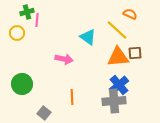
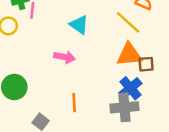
cyan triangle: (88, 37) -> (79, 25), moved
brown square: (135, 53) -> (146, 64), moved

